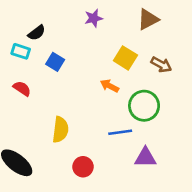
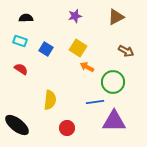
black semicircle: (37, 33) -> (26, 18), moved, turned -144
yellow square: (125, 58) -> (78, 48), moved
purple triangle: (145, 157) -> (114, 121), size x1.4

